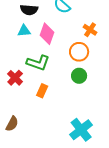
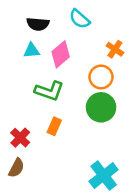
pink diamond: (47, 34) -> (61, 54), turned 30
green circle: (79, 76) -> (101, 107), size x1.5
red cross: (15, 78) -> (20, 138), moved

